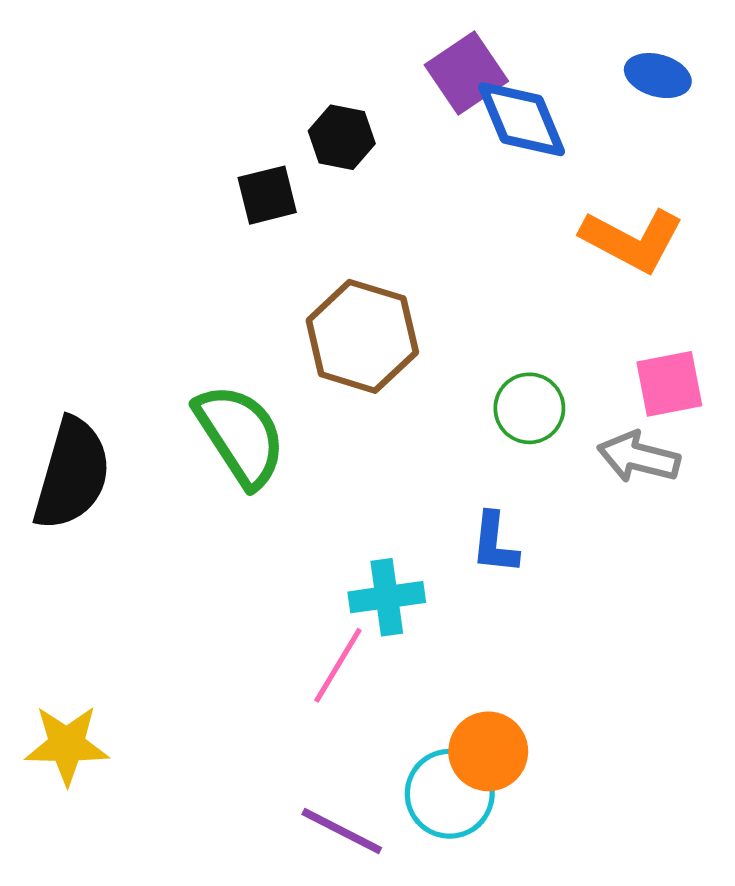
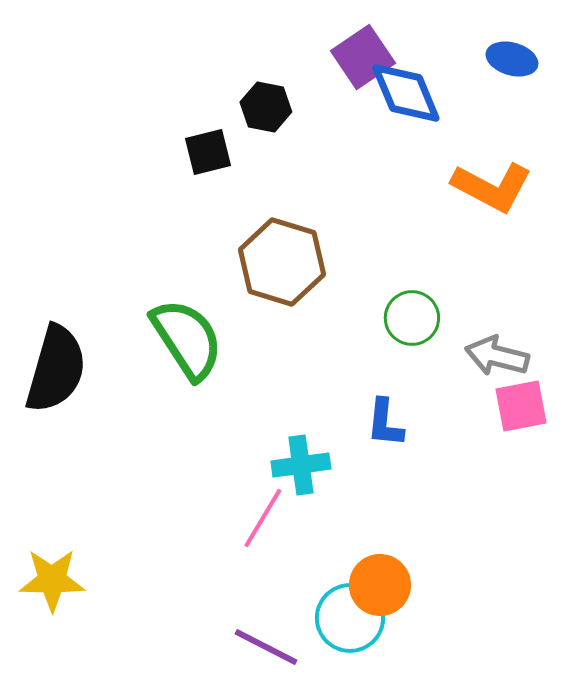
pink square: (669, 384) -> (521, 406), moved

